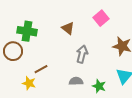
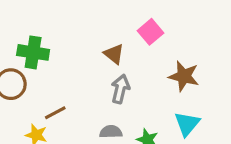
brown triangle: (68, 28) -> (114, 54), moved

